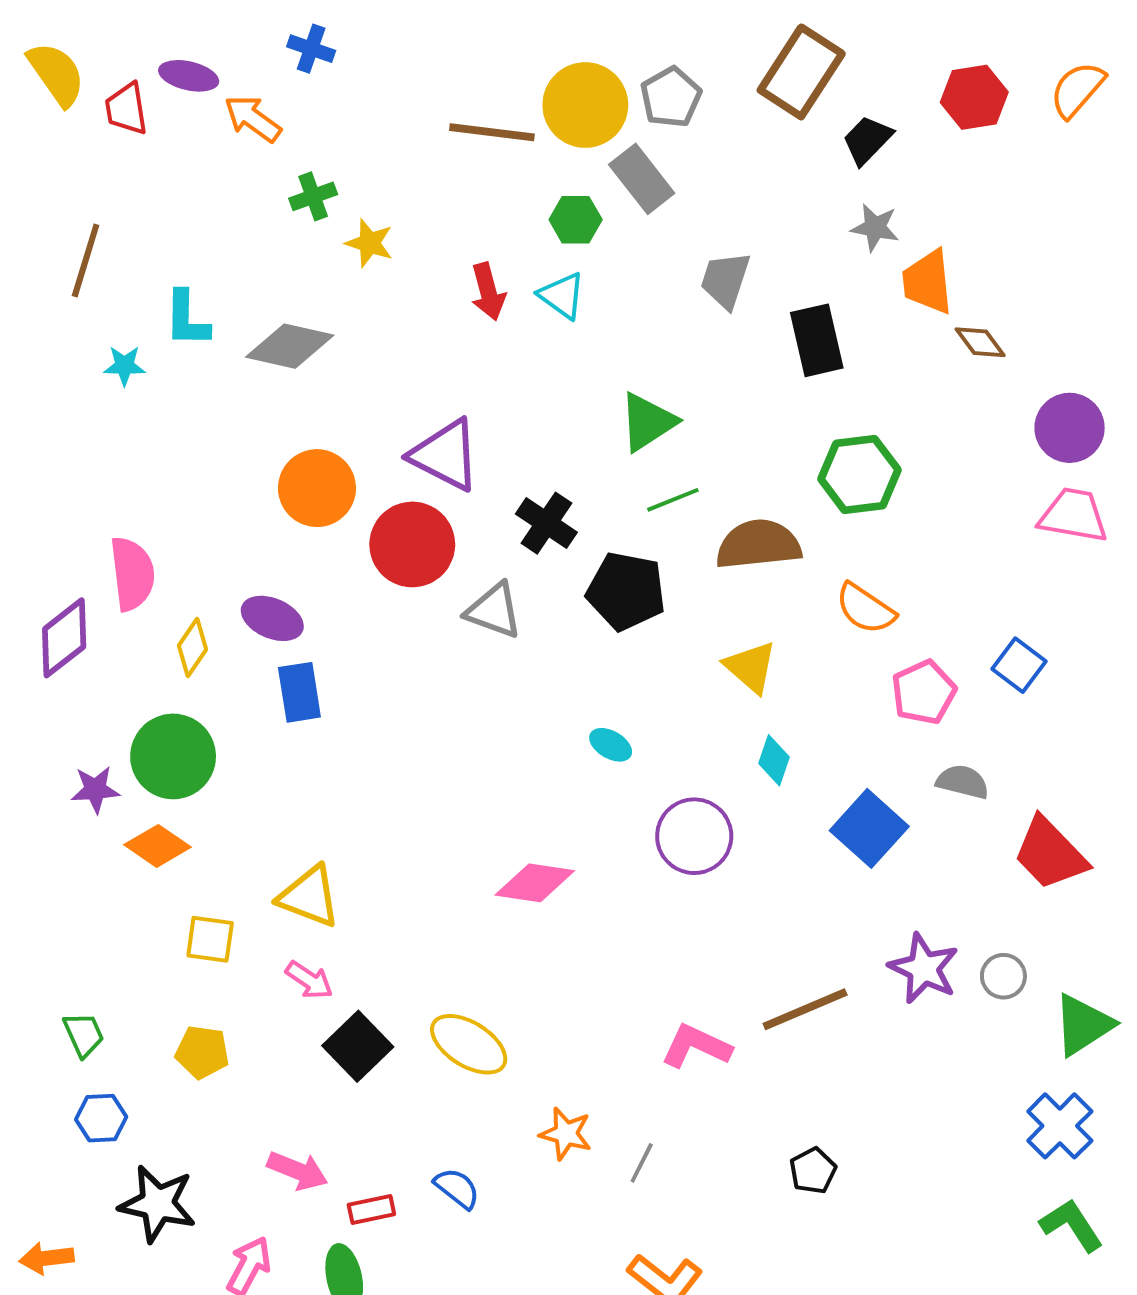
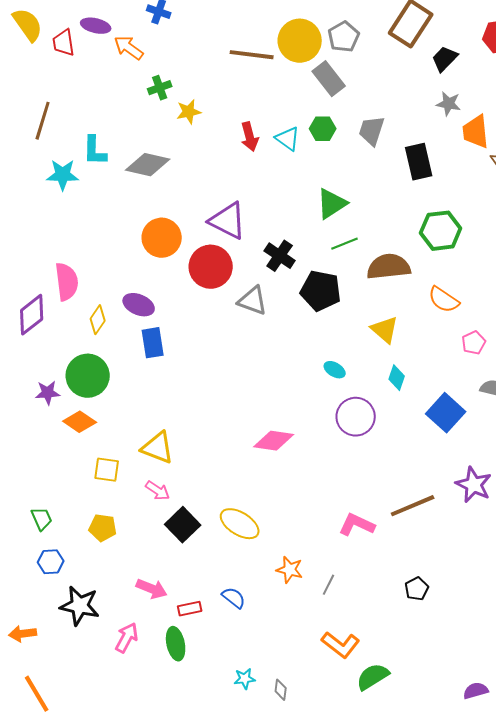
green hexagon: (576, 220) -> (323, 129), moved
yellow star: (369, 243) -> (189, 112), turned -30
cyan star: (124, 366) -> (63, 175), size x1.5
pink pentagon: (924, 692) -> (474, 343), size x0.7
cyan ellipse: (611, 745) -> (335, 370), moved

